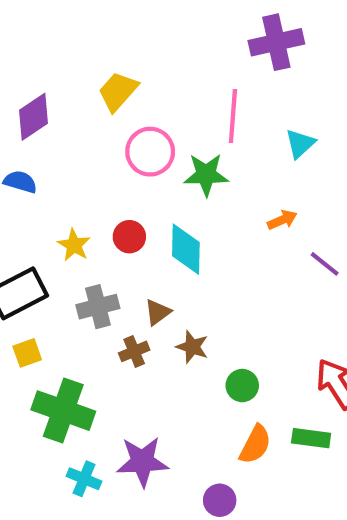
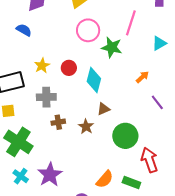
orange arrow: (282, 220) -> (142, 77), turned -32
brown triangle: (158, 312) -> (104, 109), moved
green circle: (242, 386) -> (125, 136), moved, size x1.6
purple star: (142, 462) -> (50, 175), turned 30

